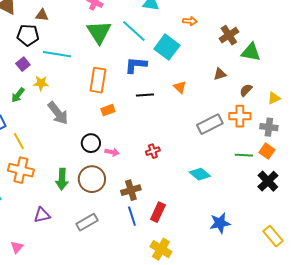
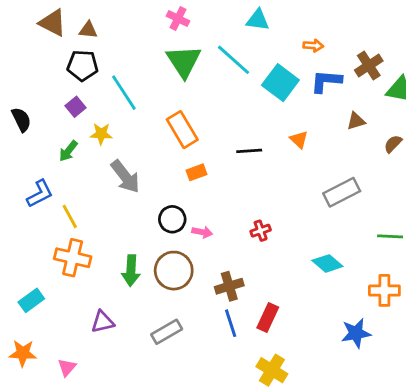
brown triangle: (42, 15) -> (88, 30), moved
cyan line: (57, 54) -> (124, 93), turned 48
blue L-shape: (136, 65) -> (326, 81), moved
orange rectangle: (98, 80) -> (182, 130), turned -40
orange cross: (240, 116) -> (384, 290), moved

